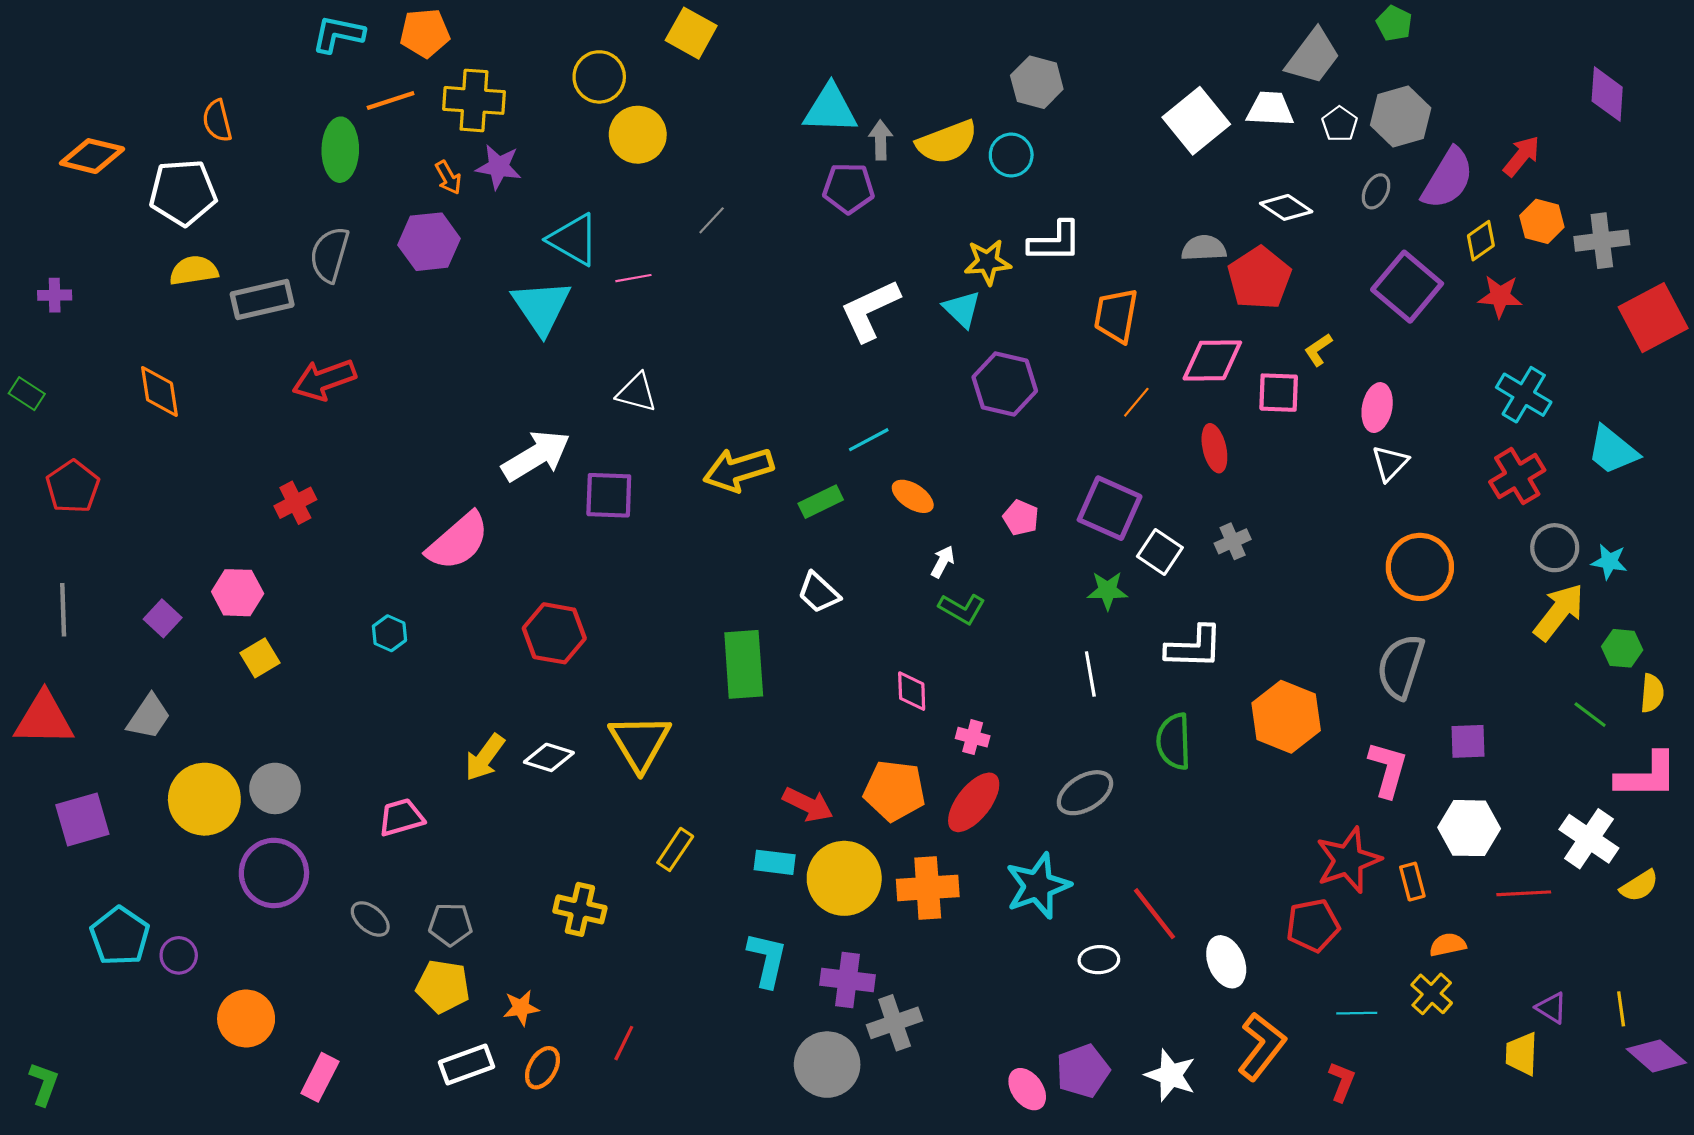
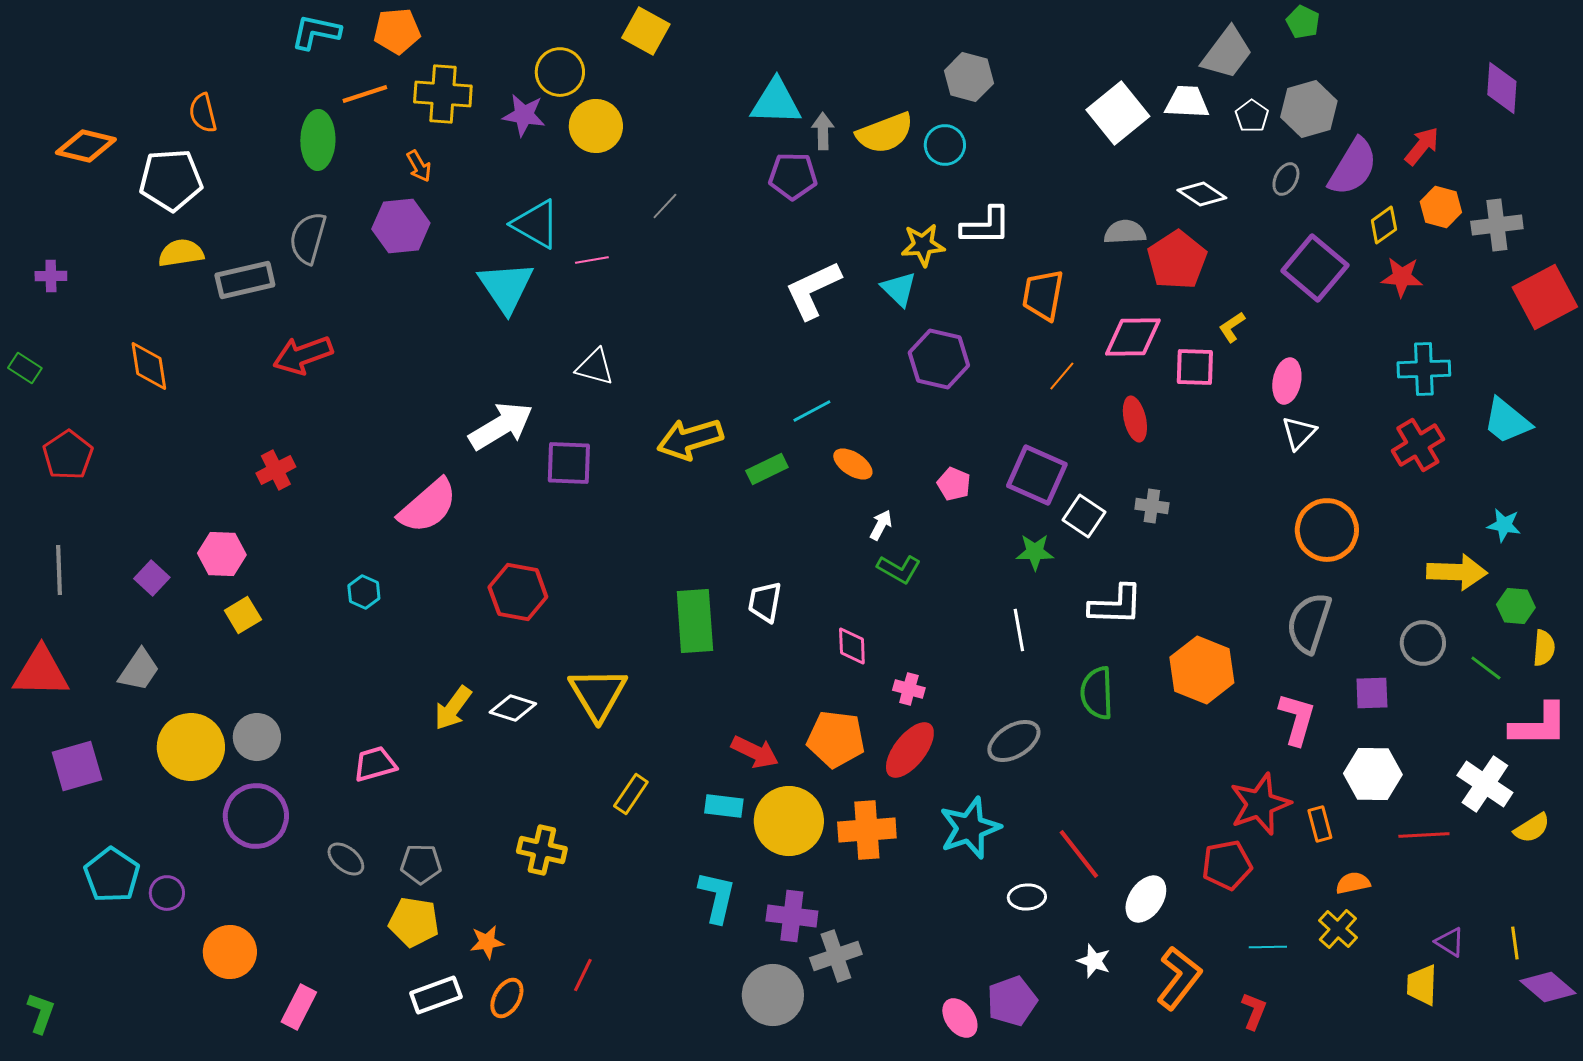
purple star: (499, 167) -> (524, 115), moved
cyan cross: (1524, 395) -> (1424, 369), turned -33
gray cross: (1233, 541) -> (1152, 506), turned 32
gray circle: (1555, 548) -> (1423, 643), moved
white trapezoid: (819, 593) -> (765, 602), moved, turned 57
yellow arrow: (1559, 612) -> (1457, 572), turned 54
white ellipse: (1226, 962) -> (1146, 899), turned 57
white star: (1171, 1075) -> (1094, 961), moved, size x0.7

